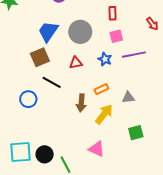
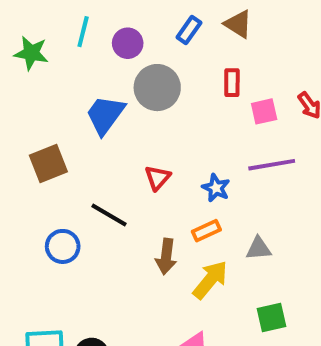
gray circle: (80, 32) -> (157, 88), moved
pink square: (116, 36) -> (264, 111), moved
brown square: (40, 57) -> (48, 164), moved
blue star: (105, 59) -> (216, 188), moved
red triangle: (76, 63) -> (158, 178), turned -40

